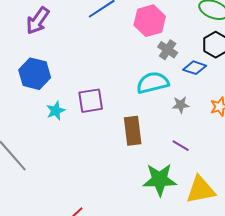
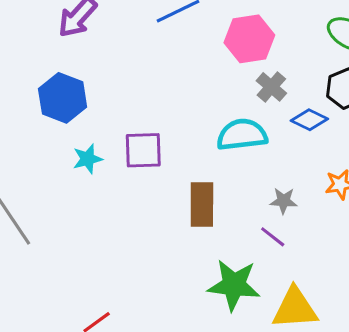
gray star: (181, 105) -> (284, 201), moved

